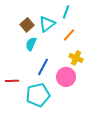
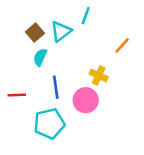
orange line: (69, 35) -> (122, 46), moved
blue line: (43, 67) -> (56, 87), turned -36
red line: (12, 81) -> (17, 95), moved

